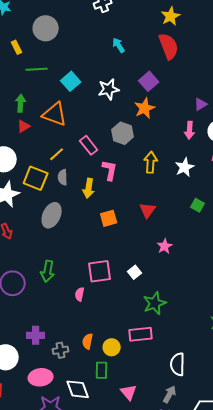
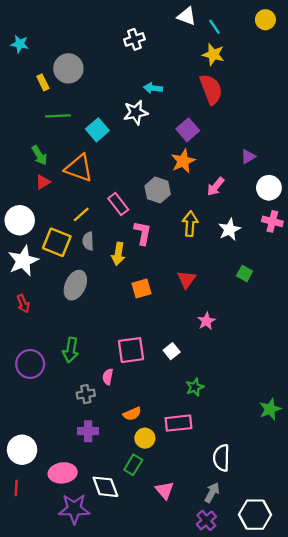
yellow star: (171, 16) -> (213, 54), turned -30
cyan arrow: (119, 45) -> (153, 88), turned -49
yellow rectangle: (17, 47) -> (43, 82), moved
white star: (109, 89) -> (136, 112), moved
green arrow: (21, 103) -> (39, 155), turned 144
pink arrow: (190, 130) -> (216, 187), moved, turned 36
green star: (155, 303) -> (195, 387), size x0.7
purple cross: (36, 335) -> (88, 431), moved
orange semicircle: (88, 341) -> (132, 414), moved, turned -126
gray cross: (61, 350) -> (86, 394), moved
green rectangle: (102, 370) -> (133, 465), turned 30

